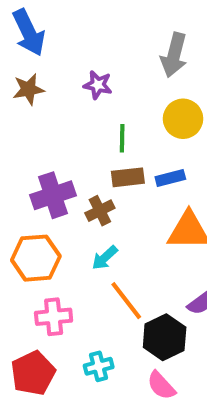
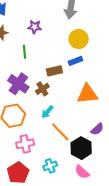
green line: (122, 138) -> (25, 52), moved
blue rectangle: (170, 178) -> (75, 61), moved
purple cross: (53, 195) -> (18, 84), turned -30

